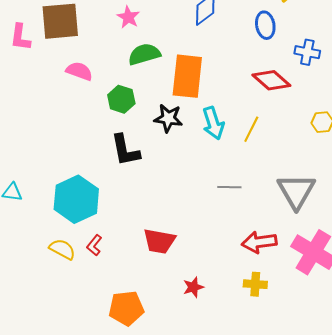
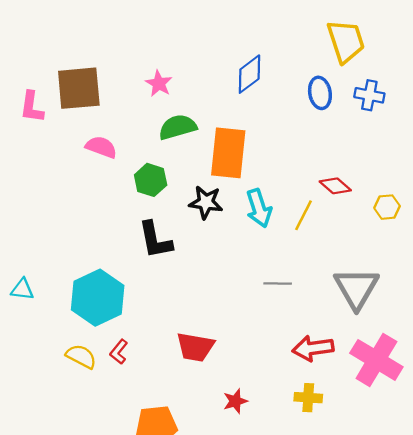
blue cross: (307, 52) -> (369, 95), moved
red diamond: (271, 80) -> (335, 186), moved, size x0.7

